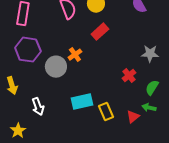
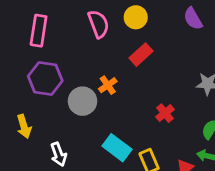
red cross: (129, 76) -> (165, 113), moved
cyan rectangle: (82, 102) -> (117, 148), turned 50

